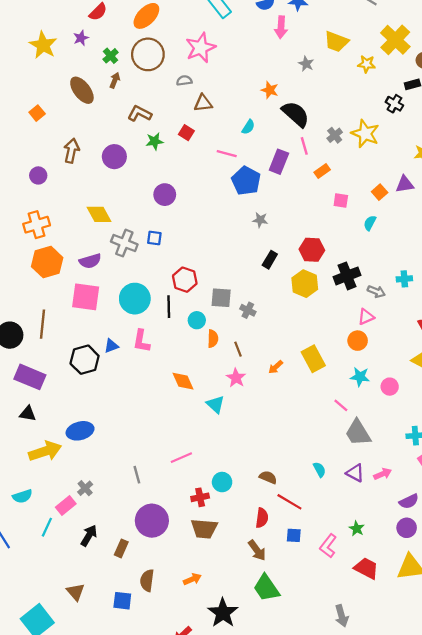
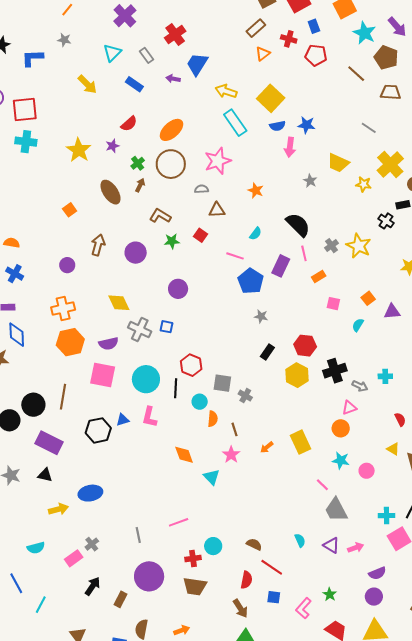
orange star: (270, 90) -> (256, 190), moved
purple triangle: (405, 184) -> (392, 312), moved
yellow arrow: (45, 451) -> (58, 509), size x0.7
cyan line: (47, 527) -> (41, 605), moved

